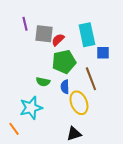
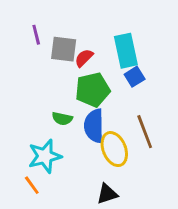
blue square: (103, 53) -> (135, 77), moved, turned -32
brown line: (91, 79) -> (145, 132), moved
blue semicircle: (65, 87) -> (94, 126), size x1.6
orange line: (14, 129) -> (32, 185), moved

